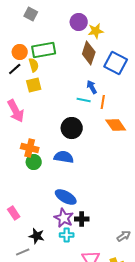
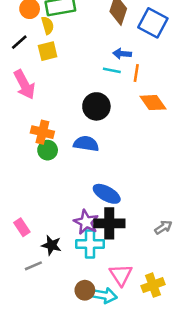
black line: (15, 69) -> (19, 42), moved
blue arrow: (92, 87) -> (122, 54), turned -56
blue ellipse: (66, 197) -> (107, 194), moved
pink rectangle: (14, 213) -> (22, 227), moved
black cross: (82, 219) -> (109, 223), size x1.6
cyan cross: (67, 235) -> (90, 244), size x1.5
gray arrow: (124, 236) -> (163, 227), moved

